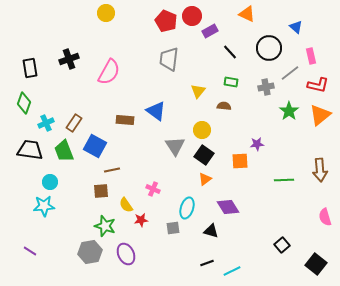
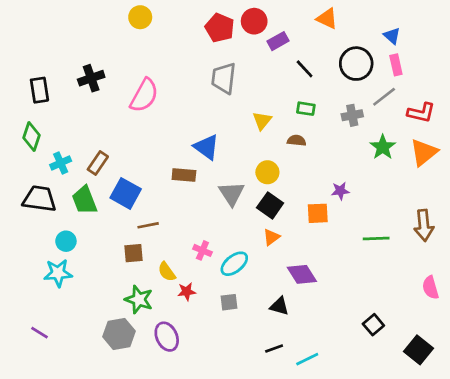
pink rectangle: (311, 56) -> (396, 65), moved
brown rectangle: (125, 120) -> (184, 175), moved
cyan ellipse: (187, 208) -> (234, 264), moved, turned 35

